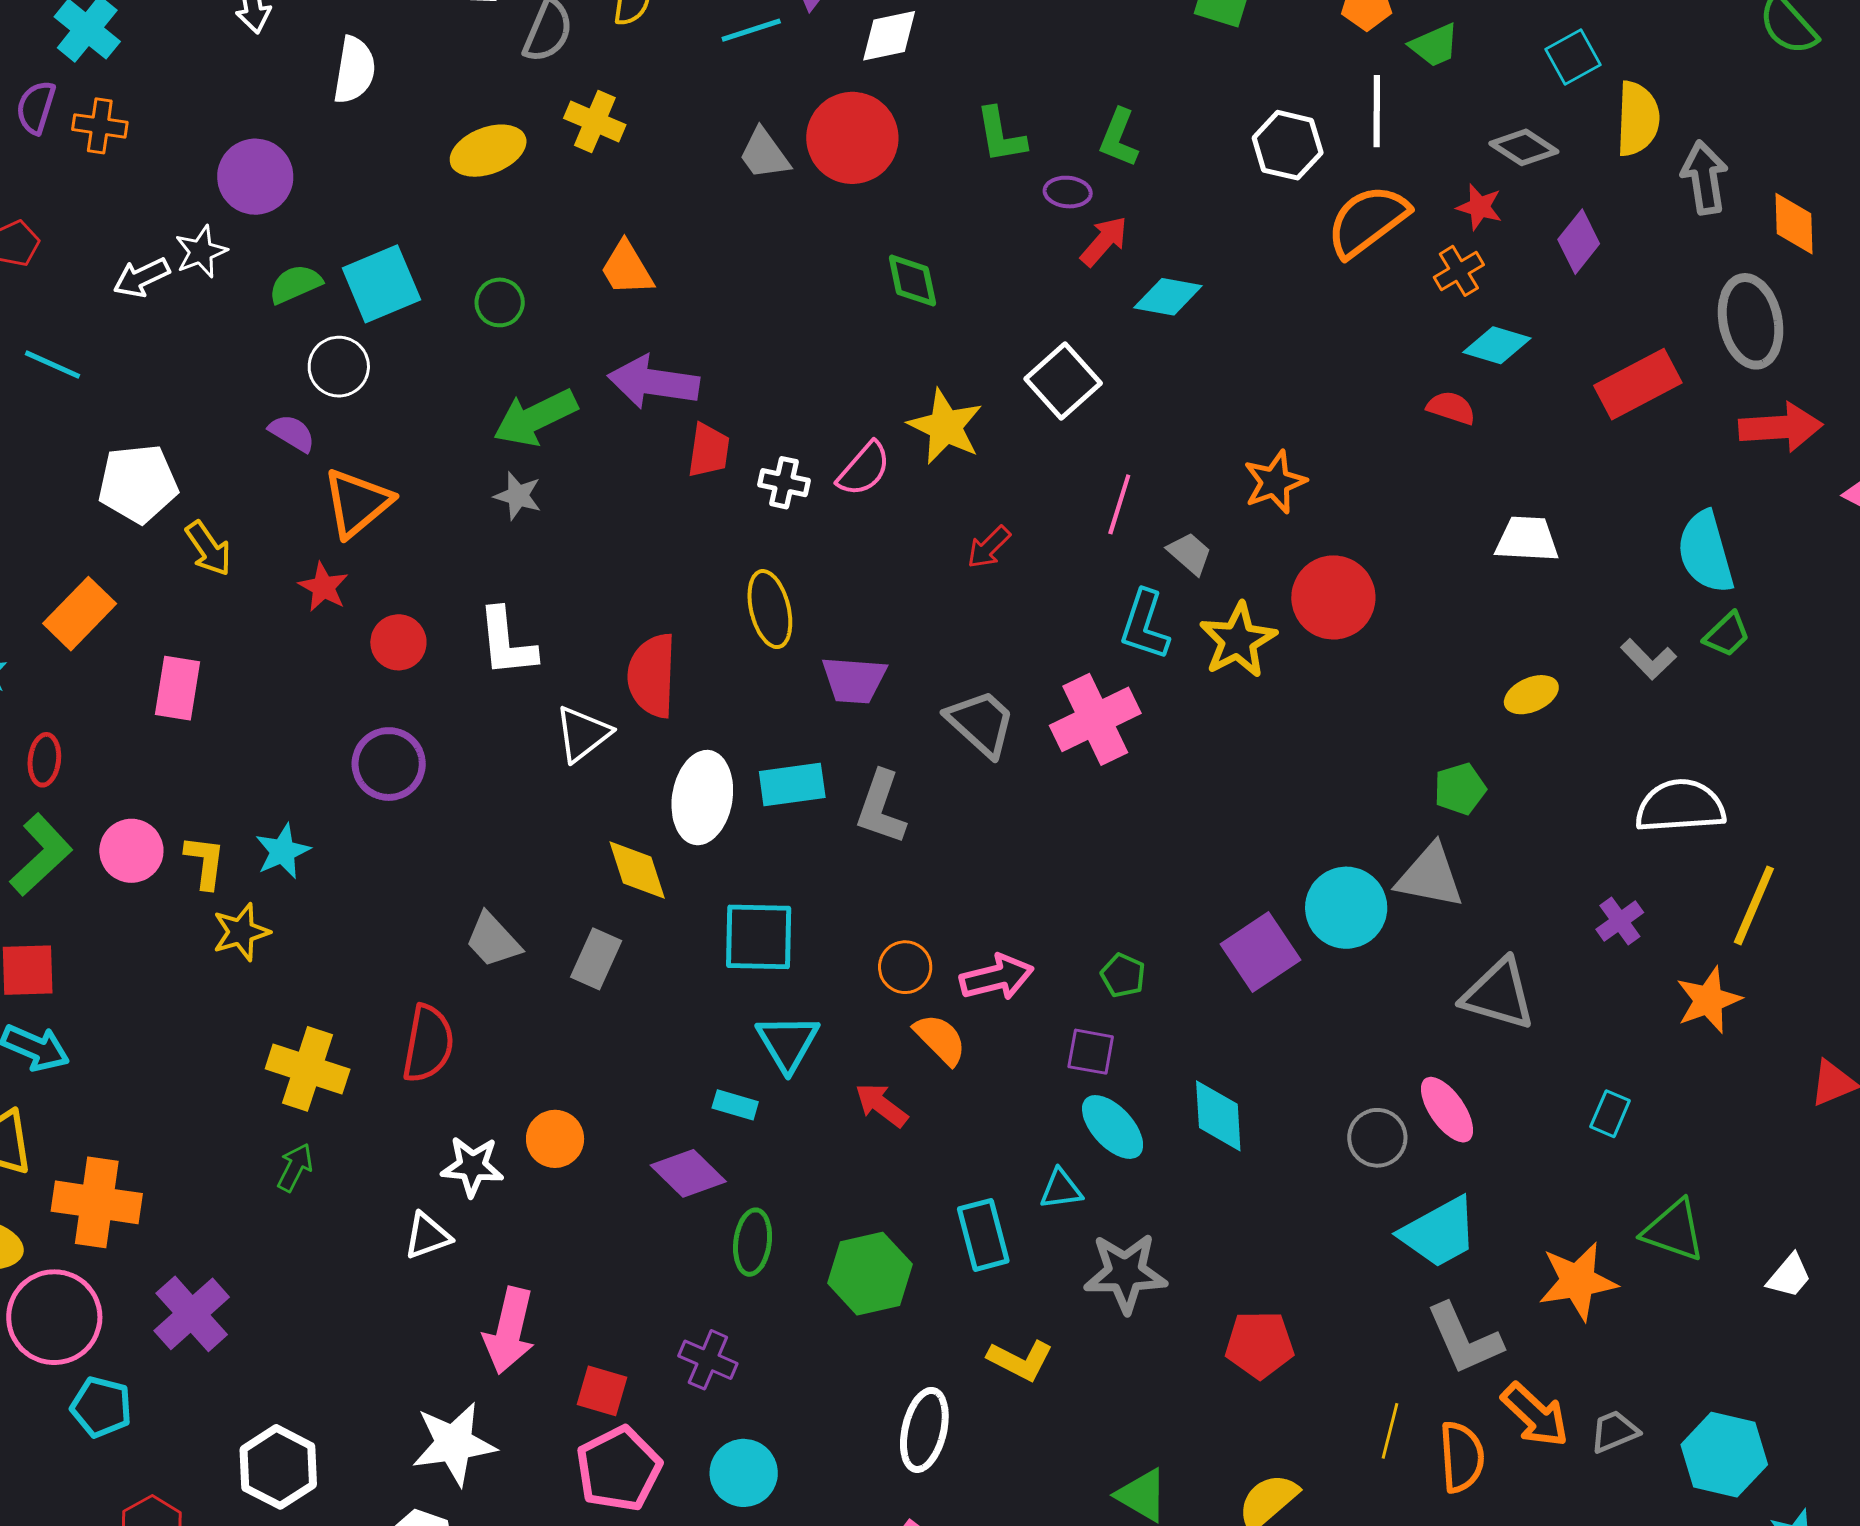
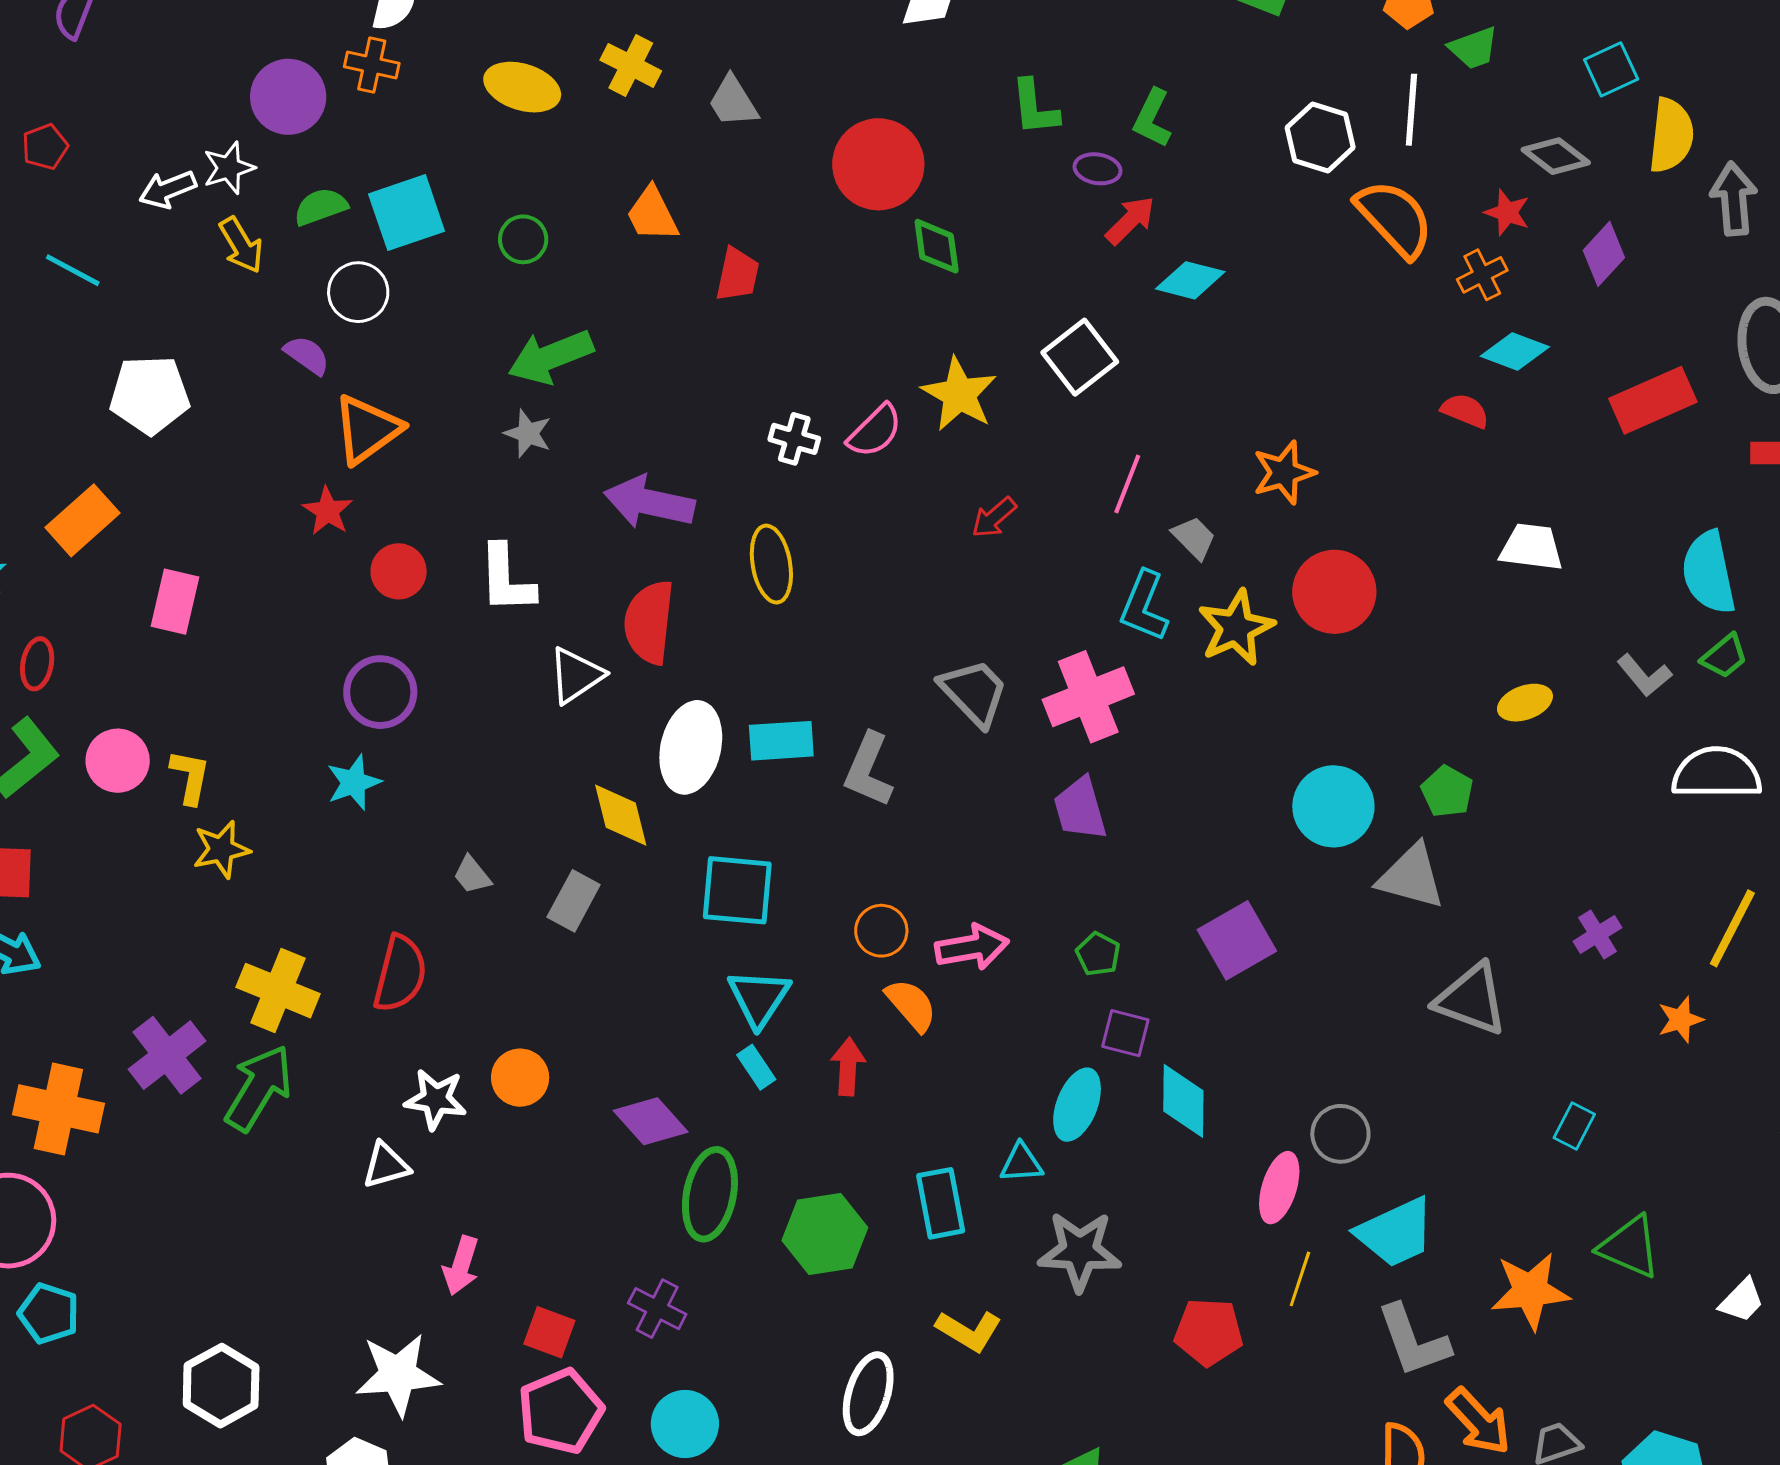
orange cross: (100, 126) -> (372, 65), moved
red circle: (852, 138) -> (878, 164), moved
yellow ellipse: (488, 151) -> (522, 87), turned 34
gray trapezoid: (764, 154) -> (733, 102), moved
orange semicircle: (1368, 221) -> (1395, 218), turned 80
purple arrow: (653, 382) -> (649, 502), moved
red trapezoid: (709, 450) -> (737, 274), moved
yellow arrow: (208, 549) -> (241, 245), moved
purple trapezoid: (854, 680) -> (1080, 809), moved, turned 66
green pentagon: (1460, 789) -> (1447, 792), turned -30
white semicircle: (1680, 806) -> (1717, 773), moved
cyan star: (283, 851) -> (354, 782), moved
cyan circle: (1346, 908) -> (1333, 806), moved
gray trapezoid: (493, 940) -> (472, 875), size x0.7
orange star: (1709, 1000) -> (1680, 1020), size x0.7
purple square: (1091, 1052) -> (1125, 1033), moved
cyan rectangle: (735, 1105) -> (756, 1067), moved, turned 36
red arrow: (881, 1105) -> (848, 1067), turned 52
pink ellipse: (1447, 1110) -> (1279, 1188), moved, turned 48
cyan ellipse: (1113, 1127) -> (1077, 1105), turned 60
green arrow: (295, 1167) -> (259, 1088), size x1.8
green ellipse: (753, 1242) -> (710, 1194), size x1.4
purple cross: (192, 1314) -> (167, 1055), moved
pink arrow: (509, 1331) -> (461, 1266), size x0.7
yellow line: (1390, 1431) -> (1300, 1279), moved

